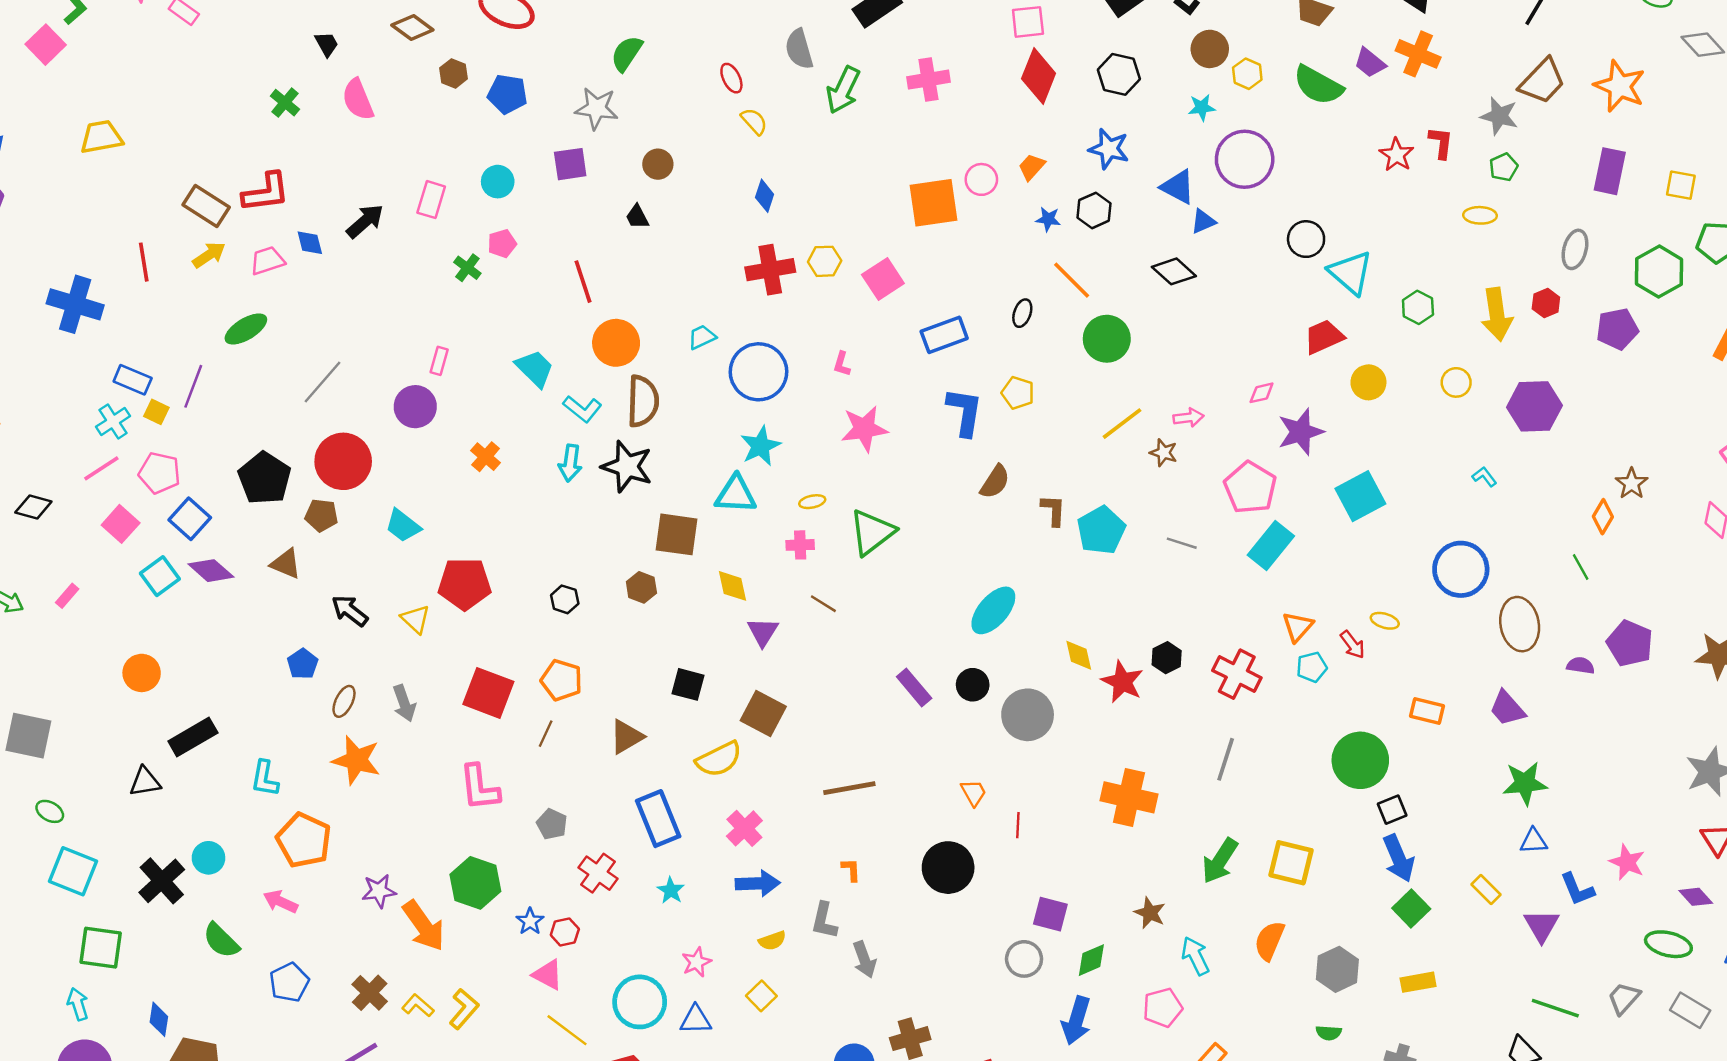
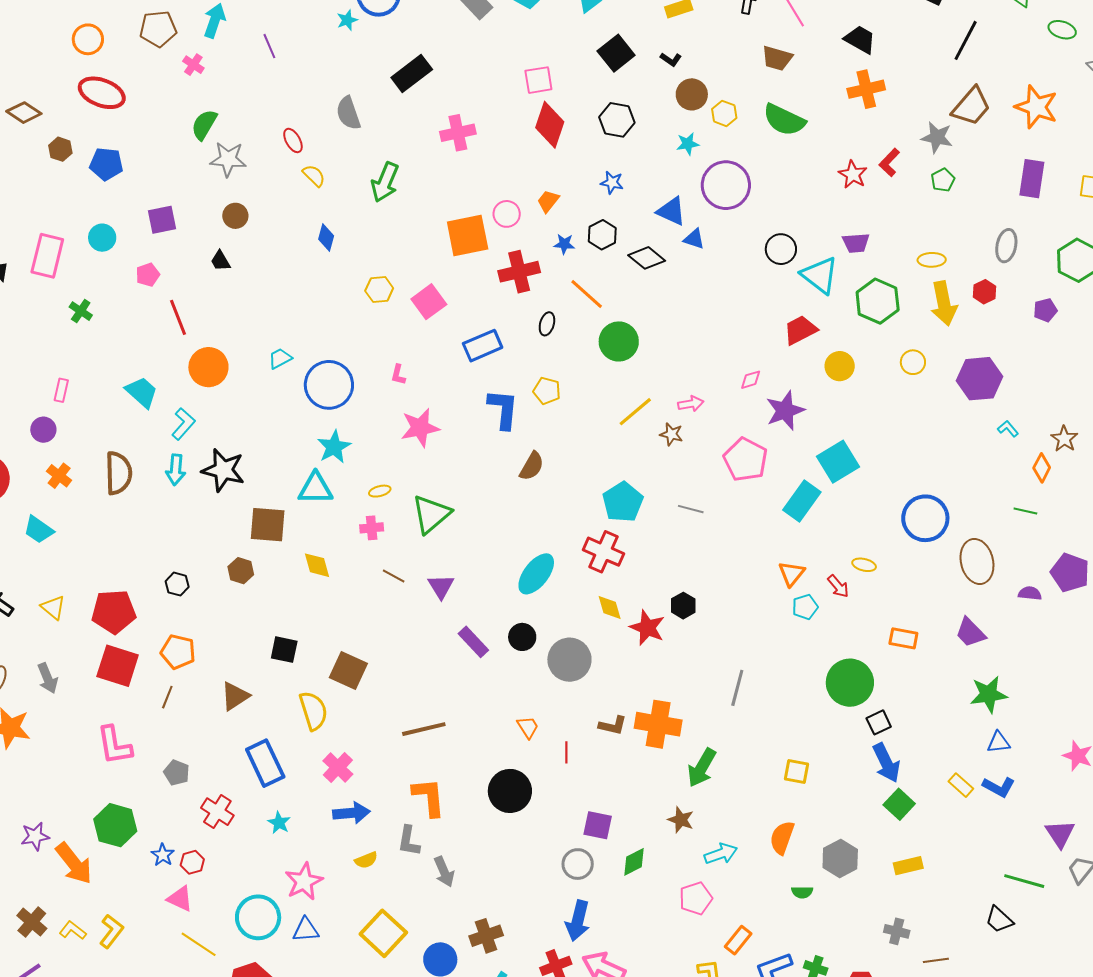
orange cross: (1418, 54) -> (866, 89), turned -33
purple trapezoid: (1370, 63) -> (856, 243), moved, turned -40
green arrow: (843, 90) -> (385, 182), moved
gray star: (597, 108) -> (228, 159), moved
red L-shape: (1441, 143) -> (889, 162), turned -140
blue star: (1109, 149) -> (612, 183), size x0.7
pink rectangle: (431, 200) -> (47, 256), size x1.4
yellow ellipse: (1480, 215) -> (932, 260), moved
blue triangle: (1203, 221) -> (694, 239), turned 45
pink pentagon: (502, 244) -> (148, 275), moved
red cross: (770, 270) -> (519, 272), moved
black diamond: (1174, 271) -> (647, 258), moved
green hexagon: (1418, 307) -> (878, 301), size x1.6
purple pentagon: (1617, 329) -> (1045, 310), size x0.7
brown semicircle: (643, 401) -> (118, 473), moved
purple circle: (415, 407) -> (43, 430), size x0.7
cyan L-shape: (582, 409) -> (183, 424), turned -84
orange cross: (486, 457) -> (59, 476), moved
cyan L-shape: (1484, 477) -> (1008, 429), moved
brown L-shape: (1053, 510) -> (613, 726), moved, turned 104
cyan rectangle: (1271, 545) -> (802, 501), moved
green line: (1581, 567) -> (1025, 511), turned -45
red pentagon: (465, 584) -> (114, 612), moved
purple triangle: (763, 632) -> (441, 586), moved
red cross: (1237, 674) -> (604, 552), moved
yellow semicircle: (719, 759) -> (313, 711), turned -78
green arrow: (1220, 861) -> (702, 768), moved
yellow square: (1291, 863) -> (797, 771), size x0.7
orange L-shape: (851, 870) -> (429, 797), size x2.0
blue L-shape: (1577, 889) -> (999, 787), moved, turned -36
purple triangle: (1542, 926) -> (1060, 834), moved
cyan arrow: (1195, 956) -> (721, 854), turned 100
pink star: (697, 962) -> (304, 881), size x1.5
yellow square: (761, 996) -> (383, 933), moved, size x1.8
blue arrow: (1076, 1021) -> (578, 921), moved
green semicircle: (1329, 1033) -> (802, 892), moved

